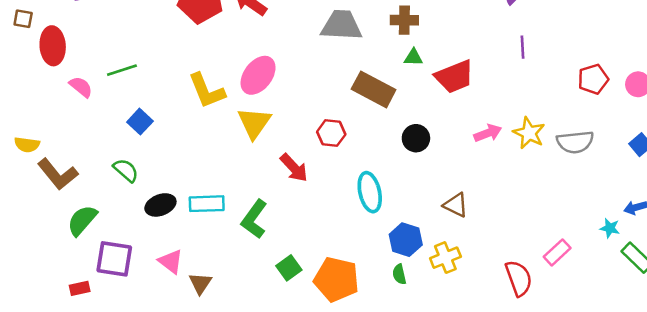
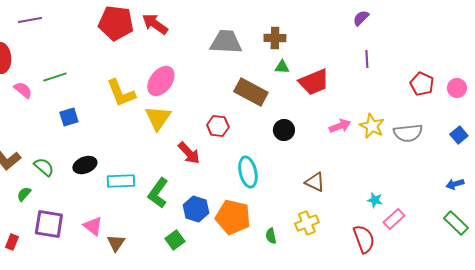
red pentagon: (593, 79) -> (422, 84), turned -30
blue square: (140, 122) -> (69, 117), turned 30
green semicircle: (126, 170) -> (44, 167), moved
black ellipse: (160, 205) -> (85, 165), moved
green semicircle: (82, 220) -> (24, 194), size x0.6
cyan star: (610, 228) -> (375, 200), moved
blue hexagon: (406, 240) -> (196, 209), moved
green square: (289, 268) -> (175, 240), moved
orange pentagon: (336, 279) -> (233, 217), moved
red rectangle: (80, 288) -> (12, 242), moved, turned -56

